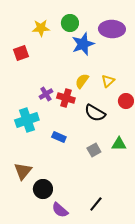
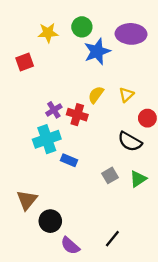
black semicircle: (95, 113) -> (130, 142), moved
cyan cross: (27, 120) -> (47, 139), moved
green triangle: (119, 144) -> (138, 179), moved, turned -35

